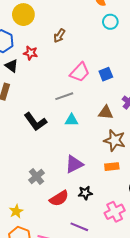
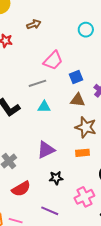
cyan circle: (110, 22) -> (86, 30), moved
brown arrow: (59, 36) -> (34, 24), turned -144
blue square: (106, 74) -> (76, 77), moved
red semicircle: (59, 198) -> (21, 189), moved

